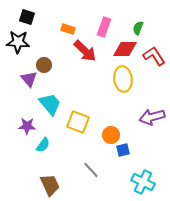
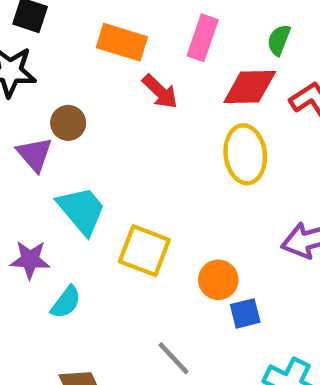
orange rectangle: (68, 29) -> (122, 42), size x1.5
red arrow: (85, 51) -> (160, 92), size x0.7

